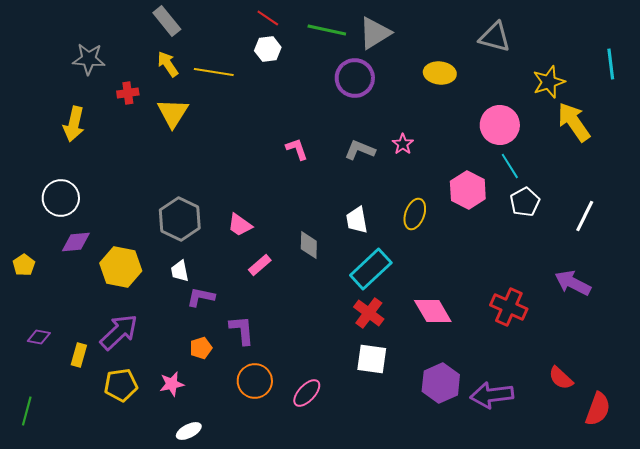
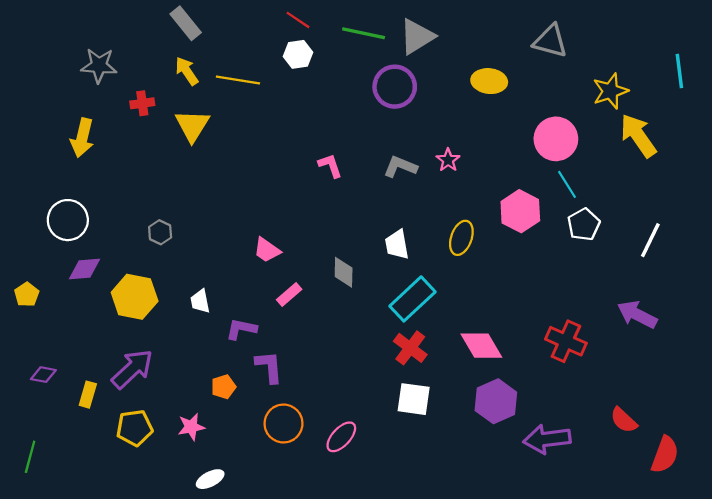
gray hexagon: (180, 219) -> (160, 232), moved, size x0.5
purple L-shape: (201, 297) -> (241, 329), moved
purple hexagon: (441, 383) -> (496, 401), moved

